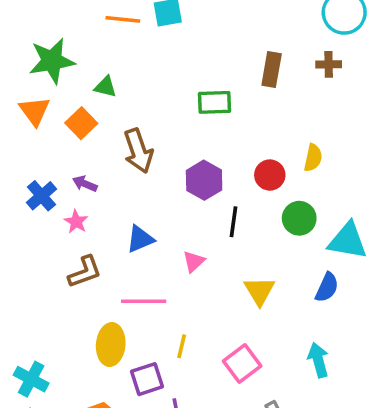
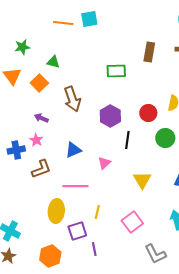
green star: (52, 61) -> (22, 47), size x0.6
blue cross: (42, 196) -> (16, 150), moved, turned 30

